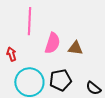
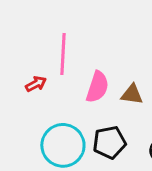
red arrow: (11, 54) -> (36, 84), moved, turned 80

